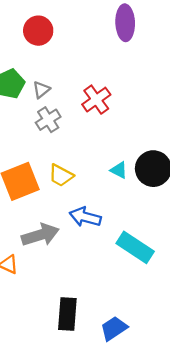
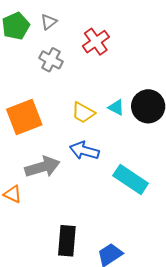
gray triangle: (41, 90) -> (49, 22), moved
gray cross: (48, 120) -> (51, 60), turned -30
yellow trapezoid: (61, 175) -> (83, 113), moved

